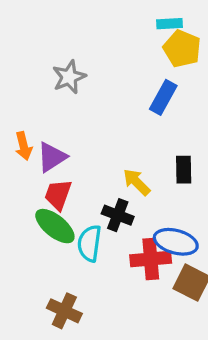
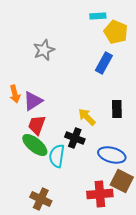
cyan rectangle: (170, 24) -> (98, 16), moved
red cross: (151, 259) -> (100, 194), moved

